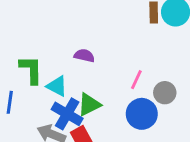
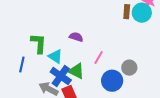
pink line: (136, 80) -> (99, 58), moved
green triangle: (89, 105) -> (76, 71), turned 48

